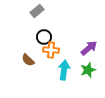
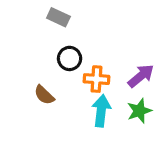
gray rectangle: (37, 11) -> (58, 17), turned 64
orange cross: (51, 50) -> (96, 79), moved

